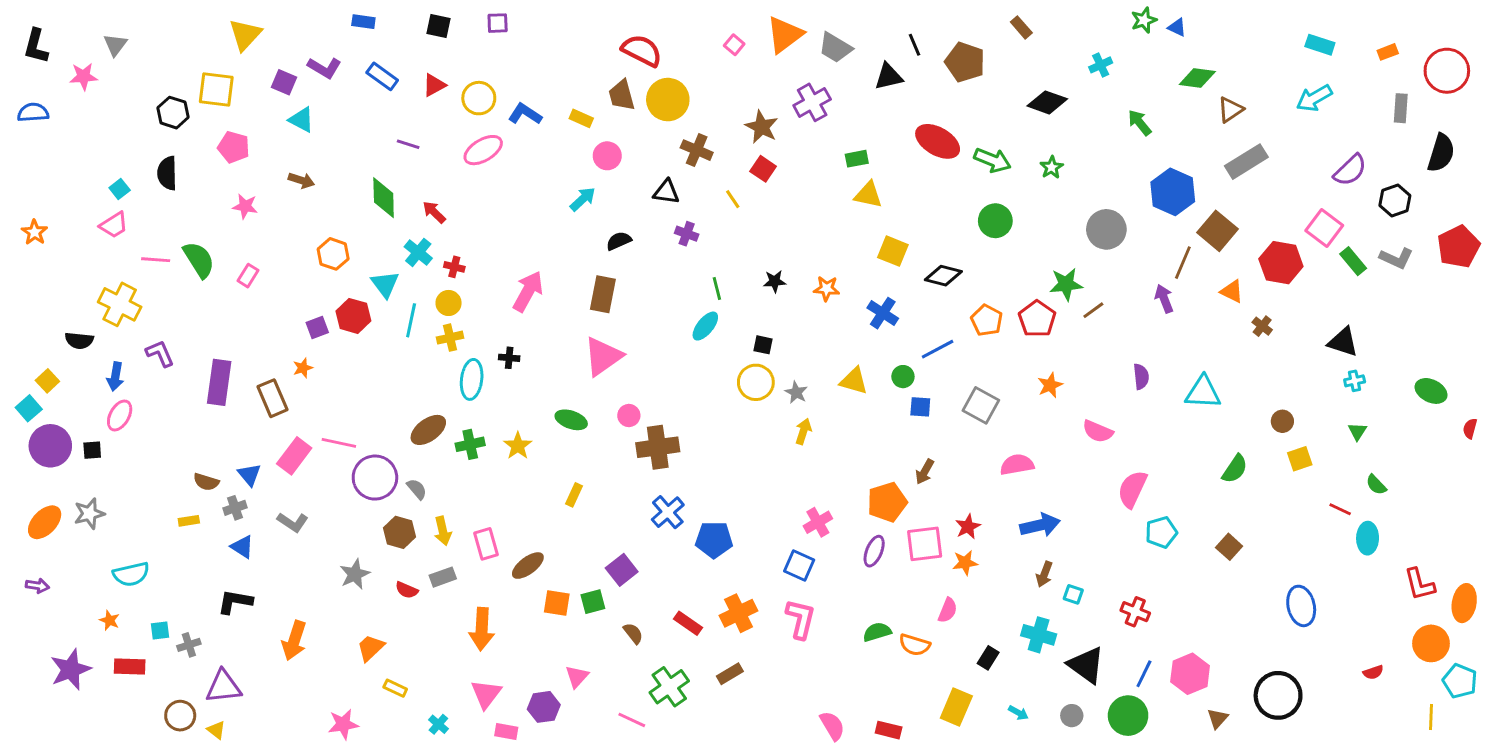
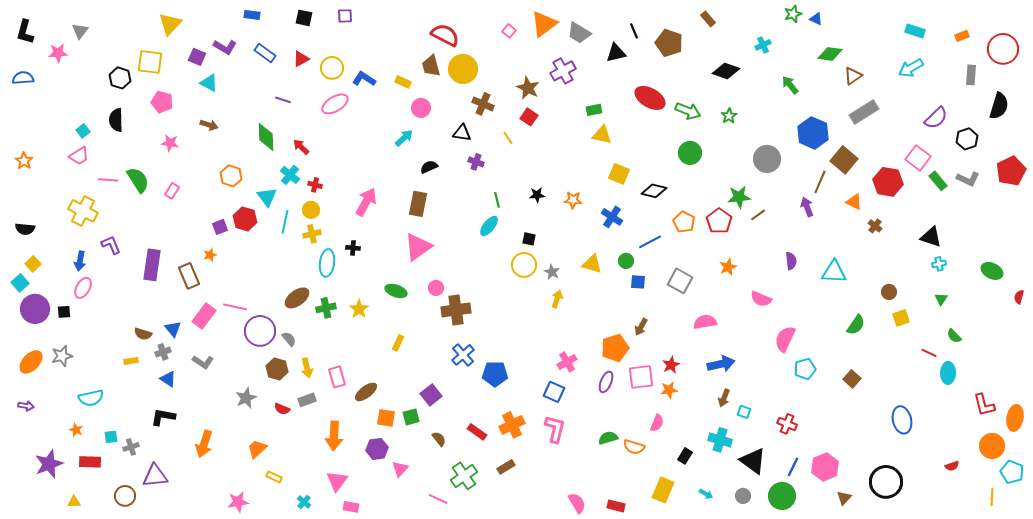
black semicircle: (79, 340) -> (25, 229), moved
purple hexagon: (544, 707) -> (377, 449), moved
yellow triangle: (216, 730) -> (74, 502), moved, turned -40

